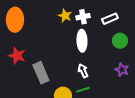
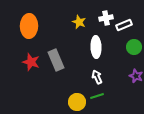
white cross: (83, 17) -> (106, 18), moved
gray rectangle: (41, 73) -> (56, 60), moved

